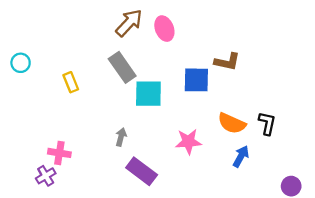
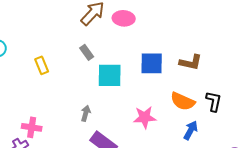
pink ellipse: (164, 29) -> (124, 18), turned -65
brown L-shape: (227, 62) -> (191, 62), moved
gray rectangle: (122, 67) -> (87, 52), size x0.6

